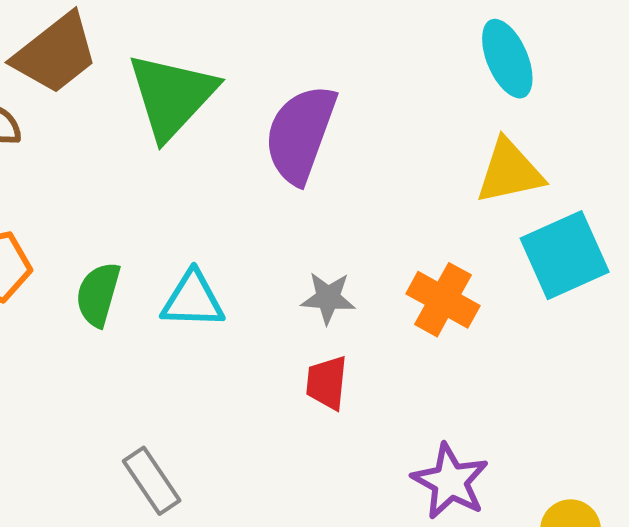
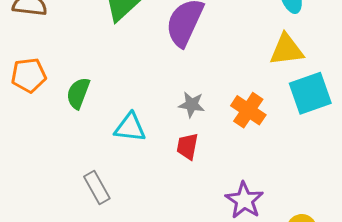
cyan triangle: (193, 300) -> (130, 128), moved

